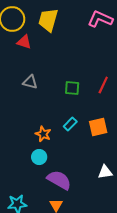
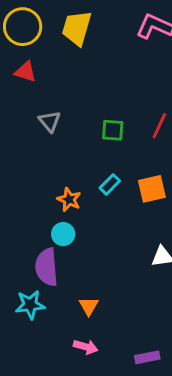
red triangle: (24, 42) -> (26, 72), moved
gray triangle: (30, 82) -> (50, 121), turned 35
purple semicircle: (59, 180) -> (47, 267), moved, turned -125

